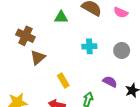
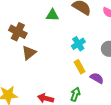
cyan cross: (89, 46) -> (78, 44), turned -32
yellow rectangle: (63, 81) -> (80, 67), moved

